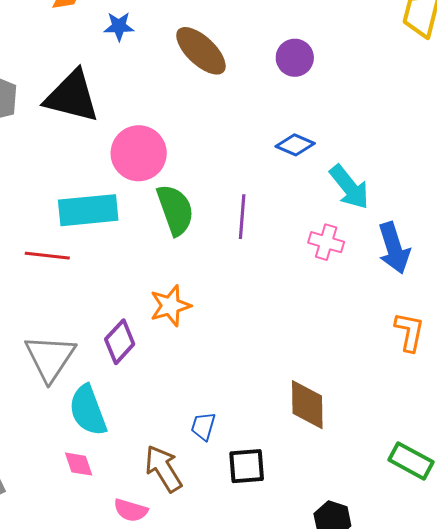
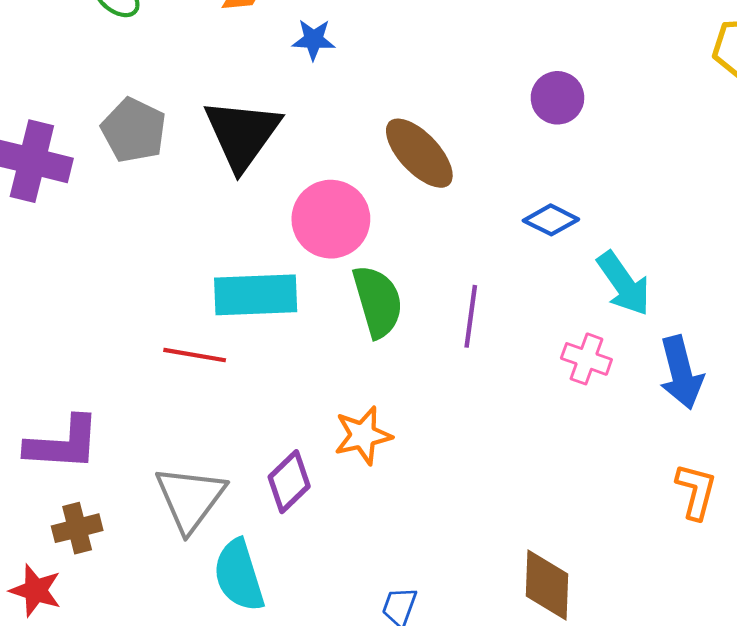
brown ellipse: (201, 51) -> (419, 153), moved
black triangle: (72, 96) -> (242, 134), turned 48

